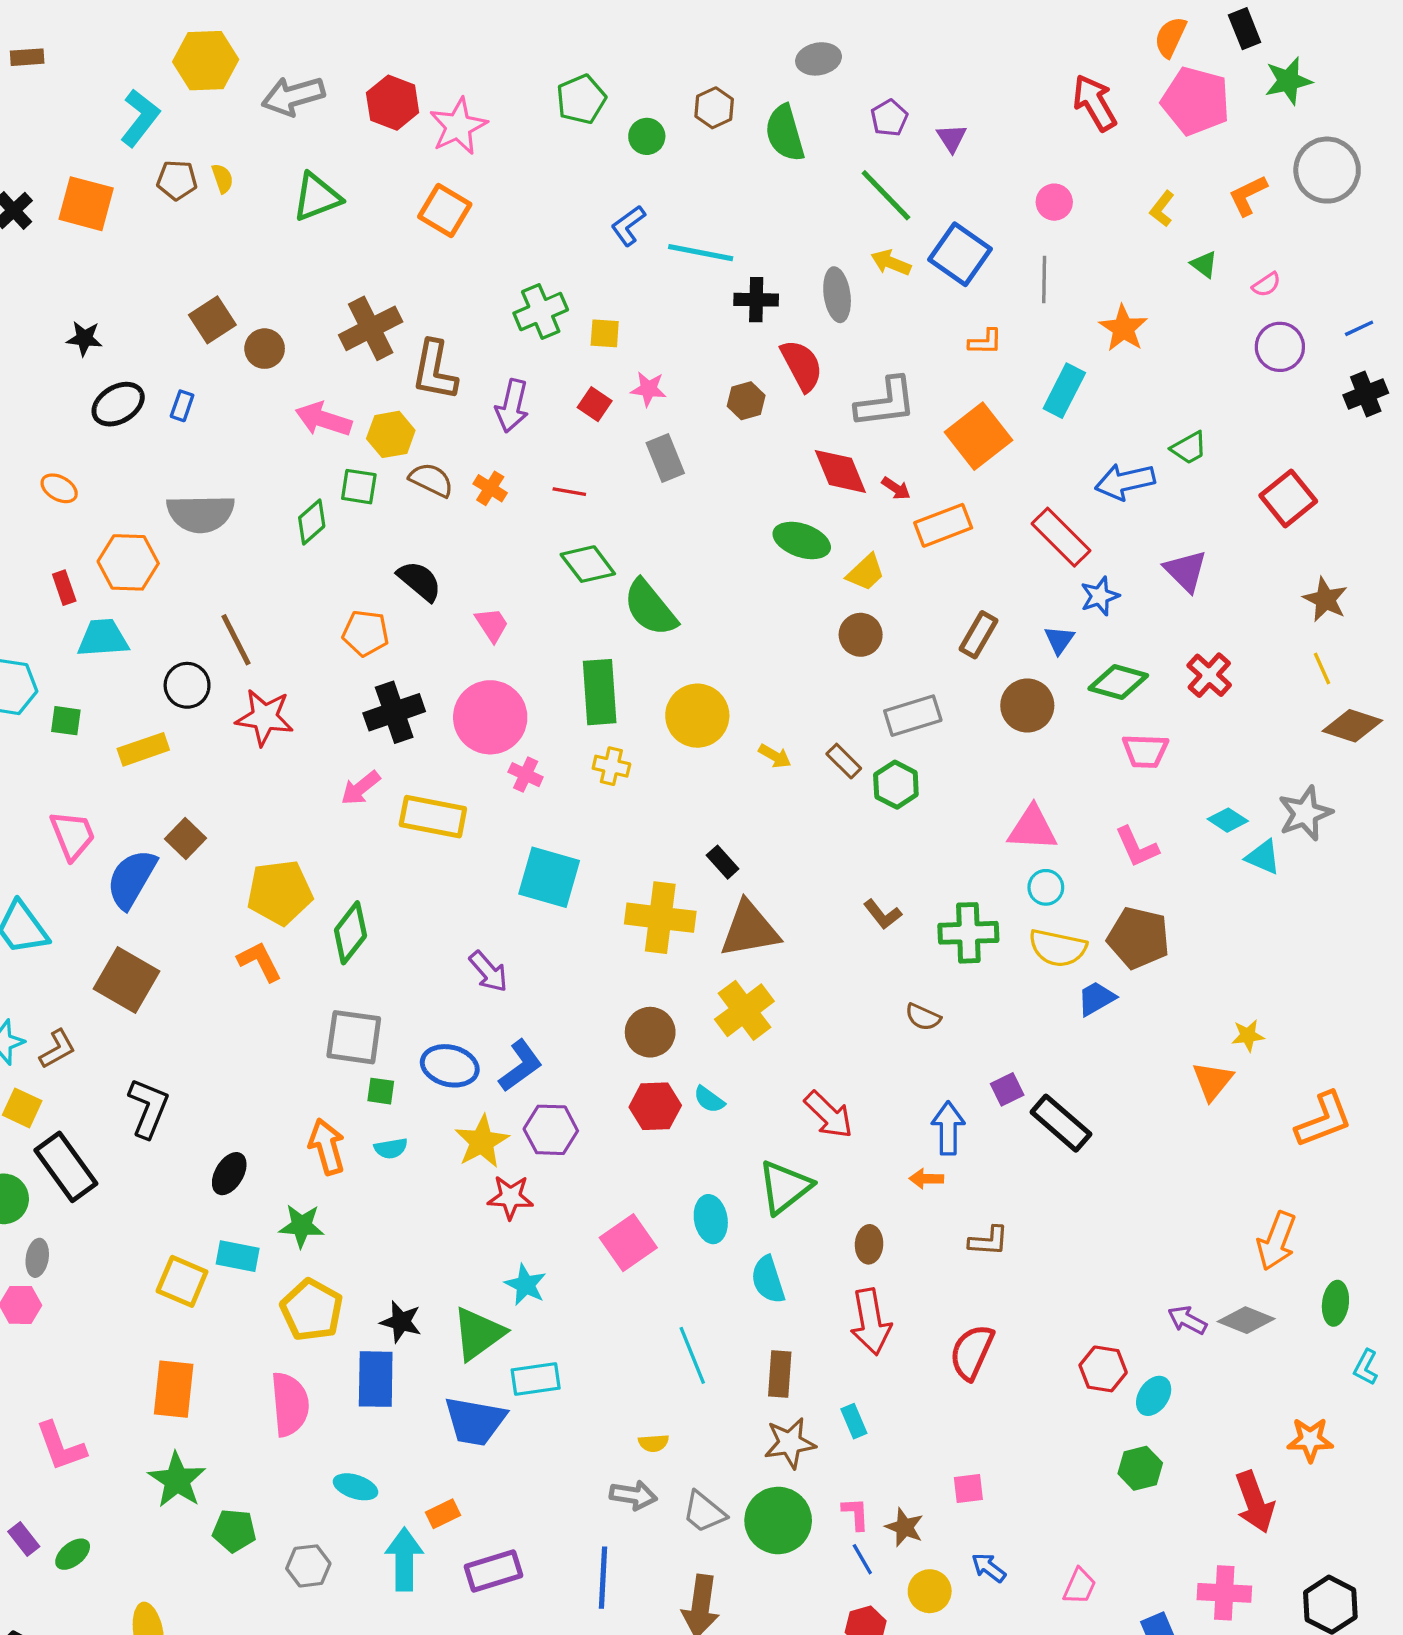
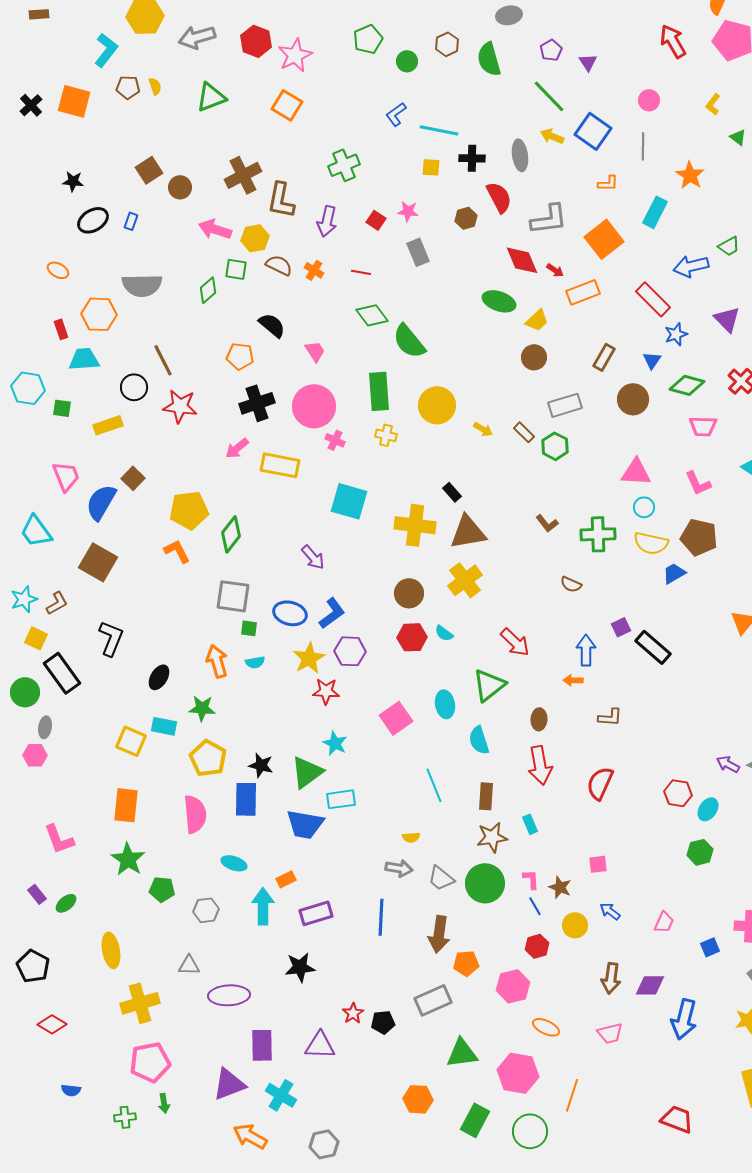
yellow square: (605, 333) -> (431, 167), moved

